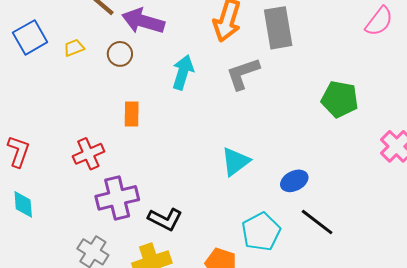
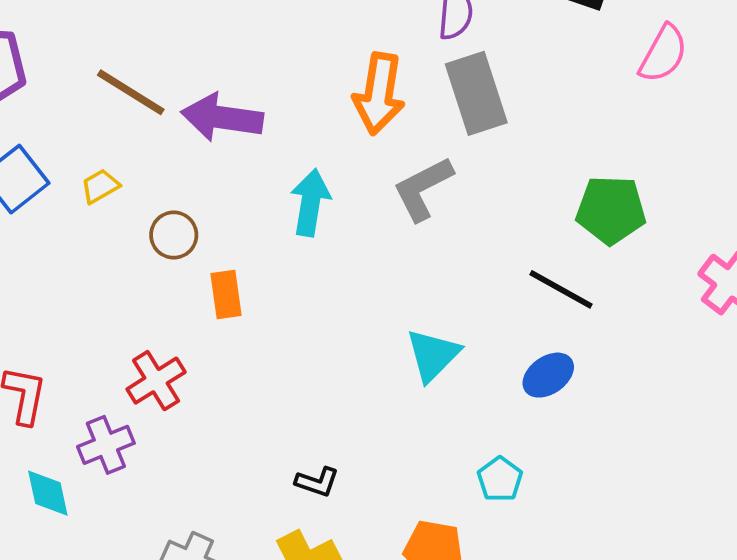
brown circle: (120, 54) -> (174, 235), moved
purple cross: (117, 198) -> (106, 445), moved, size x0.7
black L-shape: (165, 219) -> (317, 482), size x0.7
black line: (317, 222) -> (561, 289), moved
cyan pentagon: (261, 232) -> (500, 479), size x0.6

